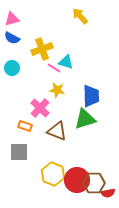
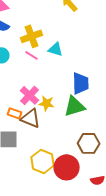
pink line: (54, 68) -> (32, 55), moved
yellow star: (57, 90) -> (47, 103), moved
brown triangle: (57, 131) -> (31, 118), moved
brown hexagon: (94, 183) -> (89, 143), moved

